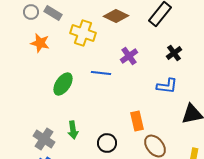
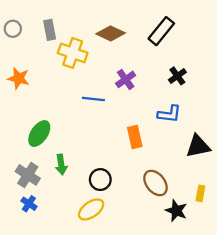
gray rectangle: (53, 13) -> (50, 30), moved, turned 48
orange star: (40, 43) -> (19, 78), moved
green ellipse: (63, 84) -> (39, 134), moved
orange rectangle: (137, 121) -> (135, 137), moved

